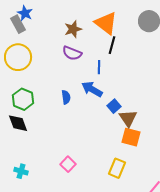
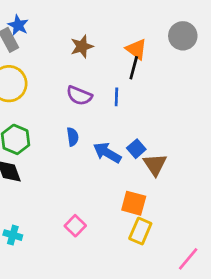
orange triangle: (106, 23) -> (136, 49), moved, size x0.7
purple semicircle: (72, 53) -> (79, 96), moved
blue arrow: (92, 89) -> (107, 153), moved
orange square: (131, 137) -> (134, 203), moved

